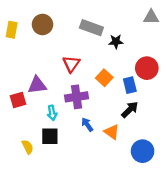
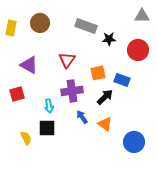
red circle: (147, 68) -> (138, 50), moved
orange square: (104, 78) -> (98, 73), turned 35
purple triangle: (37, 85) -> (29, 65), moved, turned 36
blue rectangle: (130, 85) -> (122, 80), turned -56
black arrow: (130, 110) -> (105, 97), moved

